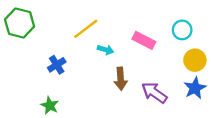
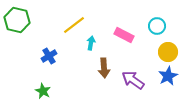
cyan arrow: (106, 50) -> (91, 43), turned -96

